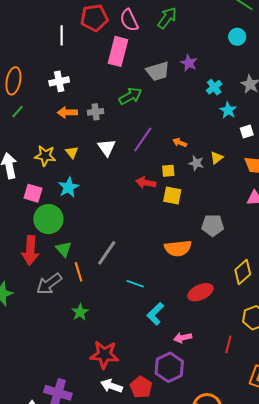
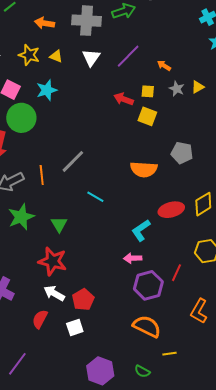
gray cross: (96, 112) -> (87, 21), size x1.8
orange arrow: (67, 113) -> (45, 23), moved
yellow triangle: (72, 152) -> (56, 56), turned -40
green triangle: (64, 249) -> (59, 224), moved
red ellipse: (200, 292) -> (171, 210), moved
green star: (80, 312) -> (21, 217), moved, size x1.5
cyan L-shape: (155, 314) -> (141, 230), moved
purple hexagon: (169, 367) -> (148, 285), moved

